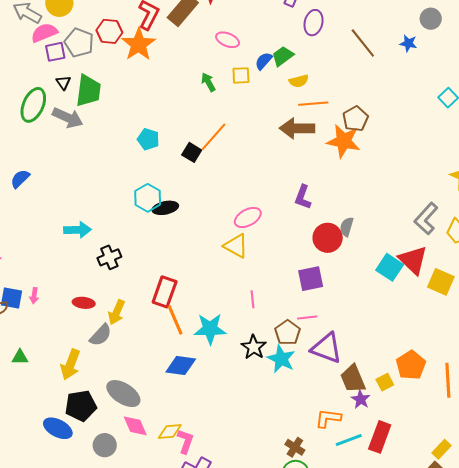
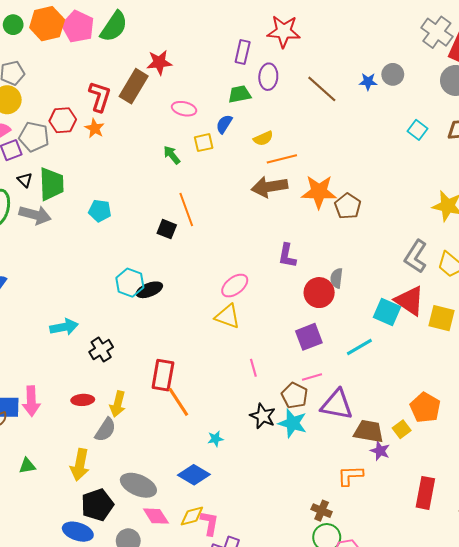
gray circle: (431, 19) -> (393, 74), moved
orange star: (139, 44) -> (95, 128), size x0.6
green trapezoid: (283, 56) -> (240, 94), moved, turned 35
brown pentagon: (355, 119) -> (348, 206), moved
orange line: (214, 137) -> (186, 209), turned -52
cyan pentagon: (148, 139) -> (100, 211), moved
pink arrow: (34, 296) -> (31, 401), size x1.8
cyan star: (210, 329) -> (215, 439), moved, size x0.5
blue diamond: (181, 366) -> (194, 475), moved, turned 32
brown trapezoid: (353, 379) -> (369, 431), turned 132
red rectangle: (380, 437) -> (425, 493), moved
cyan line: (349, 440) -> (359, 347), moved

